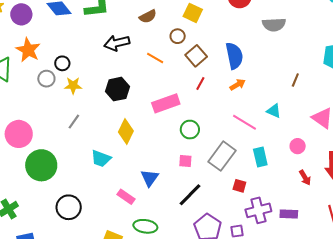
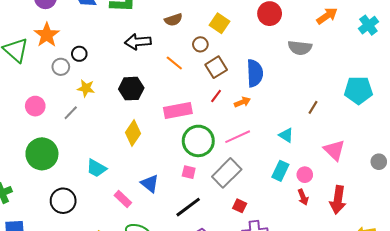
orange arrow: (238, 85) -> (242, 102), moved
yellow star: (73, 86) -> (86, 88), moved
gray line: (74, 122) -> (71, 113), moved
pink line: (244, 122) -> (238, 137), moved, turned -65
green circle: (190, 130) -> (198, 141), size x1.6
pink circle: (19, 134) -> (35, 106), moved, size x0.7
cyan rectangle: (260, 157) -> (280, 171), moved, turned 30
cyan trapezoid: (101, 159) -> (96, 168), moved
blue triangle: (150, 178) -> (150, 184), turned -36
red arrow: (305, 178) -> (303, 197), moved

